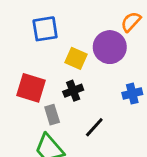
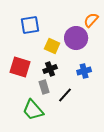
blue cross: (132, 94) -> (84, 71), moved
gray rectangle: (52, 115) -> (44, 87), moved

